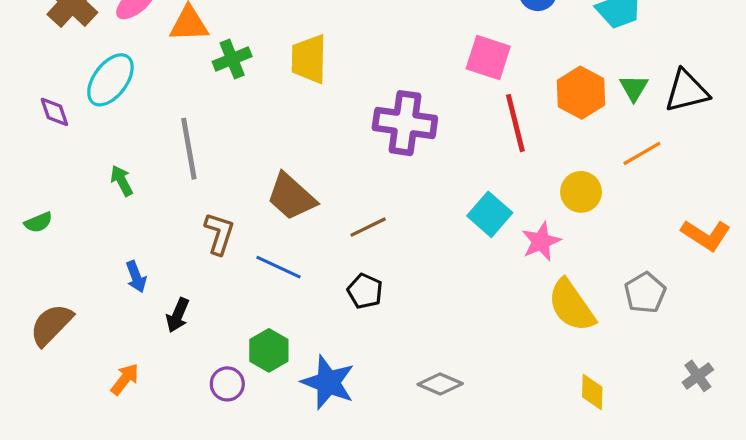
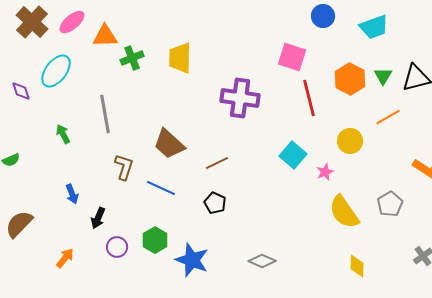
pink star: (541, 242) -> (325, 172), size x0.7
purple circle: (227, 384) -> (117, 247), moved

